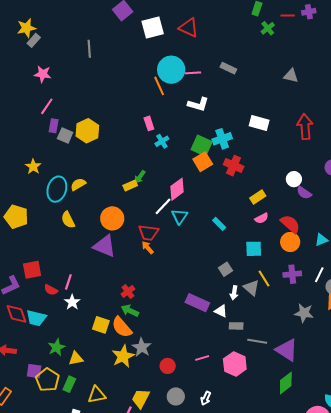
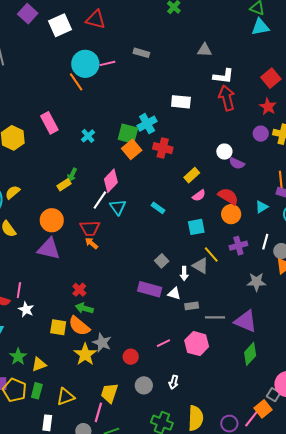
white L-shape: (198, 104) -> (223, 76), moved
pink rectangle: (149, 123) -> (49, 123), moved, size x1.5
gray square: (225, 269) -> (162, 261), moved

